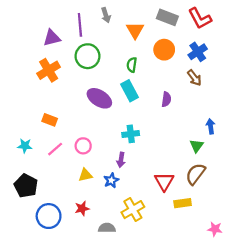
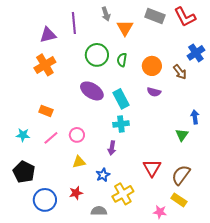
gray arrow: (106, 15) -> (106, 14), moved
orange circle: (164, 50) -> (152, 66), moved
blue cross: (198, 52) -> (196, 53), moved
green circle: (87, 56) -> (97, 55), moved
cyan rectangle: (130, 91) -> (121, 99), moved
purple semicircle: (166, 99) -> (154, 92), turned 96
brown semicircle: (196, 174) -> (181, 175), moved
blue star: (111, 180) -> (103, 175), moved
yellow rectangle: (183, 203) -> (179, 200), moved, turned 42
pink star: (215, 229) -> (160, 212), moved

